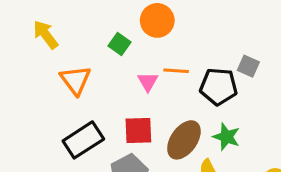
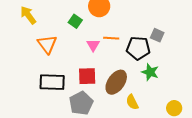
green star: (226, 137) -> (150, 72), moved
black rectangle: (83, 140) -> (52, 82), turned 35

